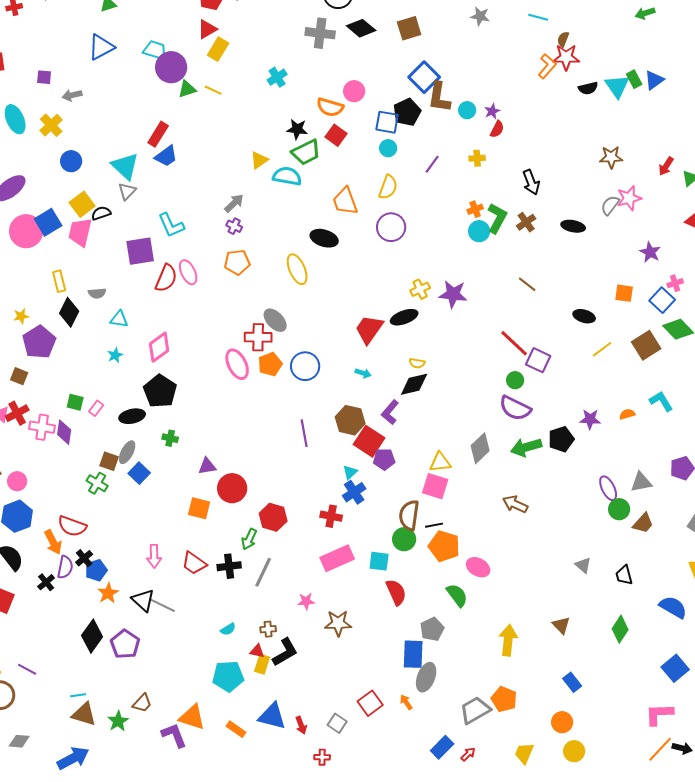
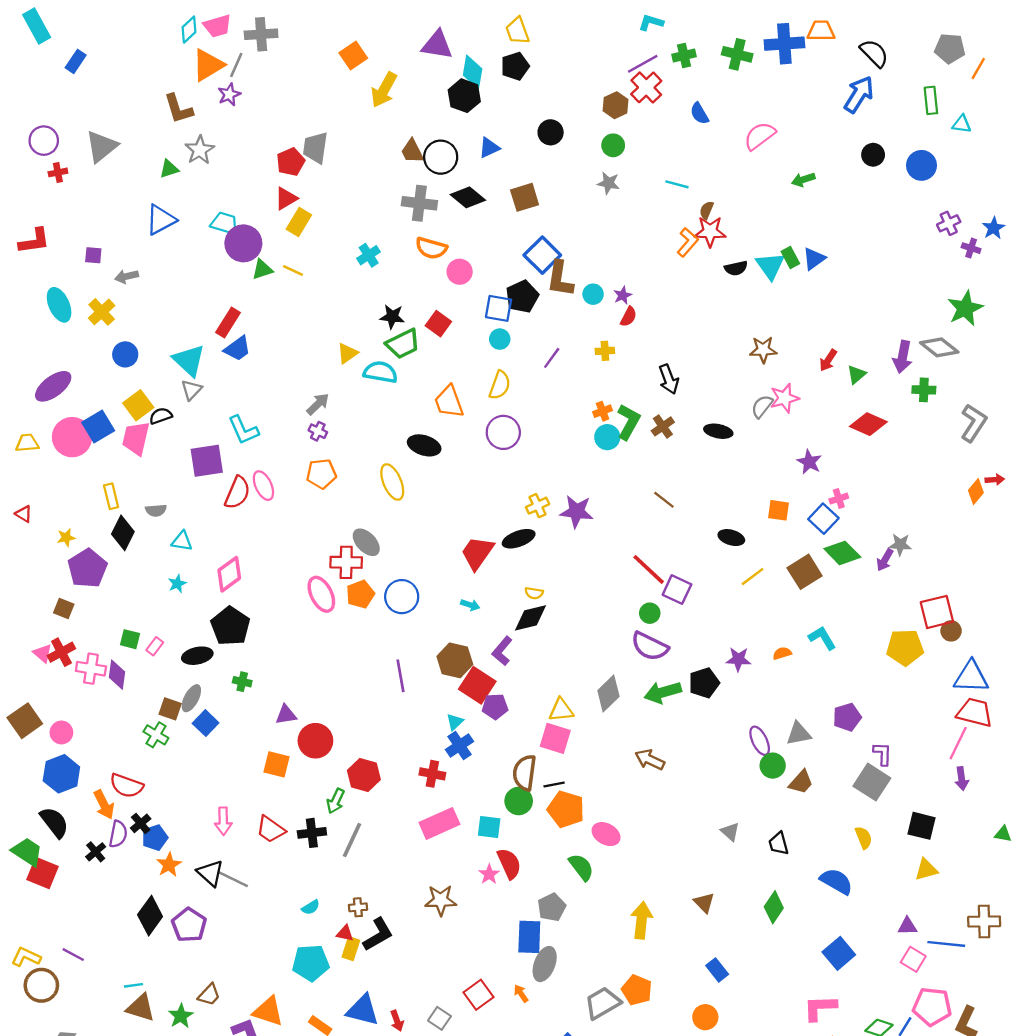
orange semicircle: (330, 107) -> (431, 248), moved
pink star: (306, 601) -> (489, 874), moved, turned -30

